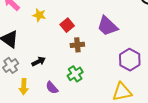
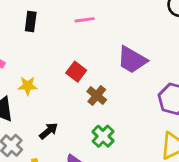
yellow star: (39, 15) -> (28, 86), moved
brown cross: (77, 45) -> (97, 96), turned -32

